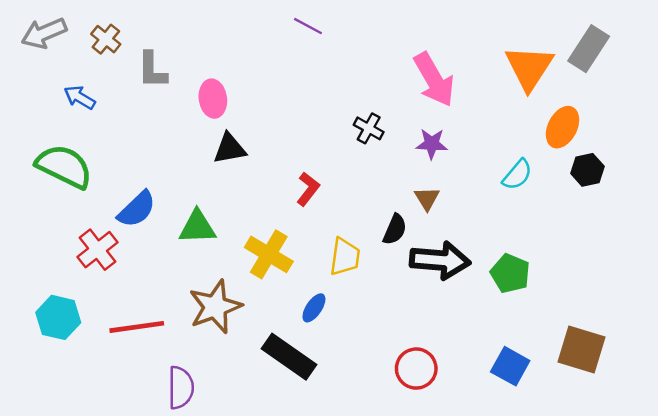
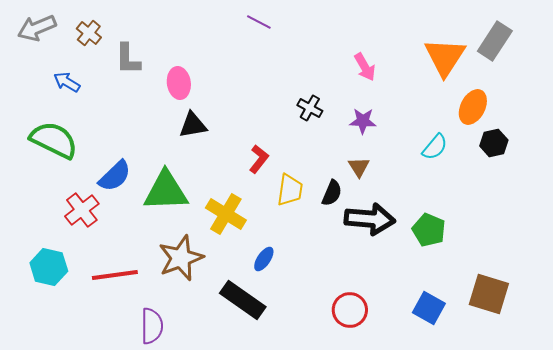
pink arrow: (434, 80) -> (365, 67), size x0.6
green triangle: (197, 227) -> (166, 191), size x1.4
yellow trapezoid: (345, 257) -> (290, 190), moved

